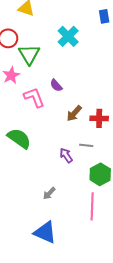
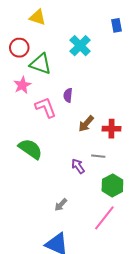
green triangle: (29, 54) -> (41, 64), turned -40
purple semicircle: (56, 85) -> (68, 95), turned 48
pink line: (92, 206) -> (104, 218), turned 36

